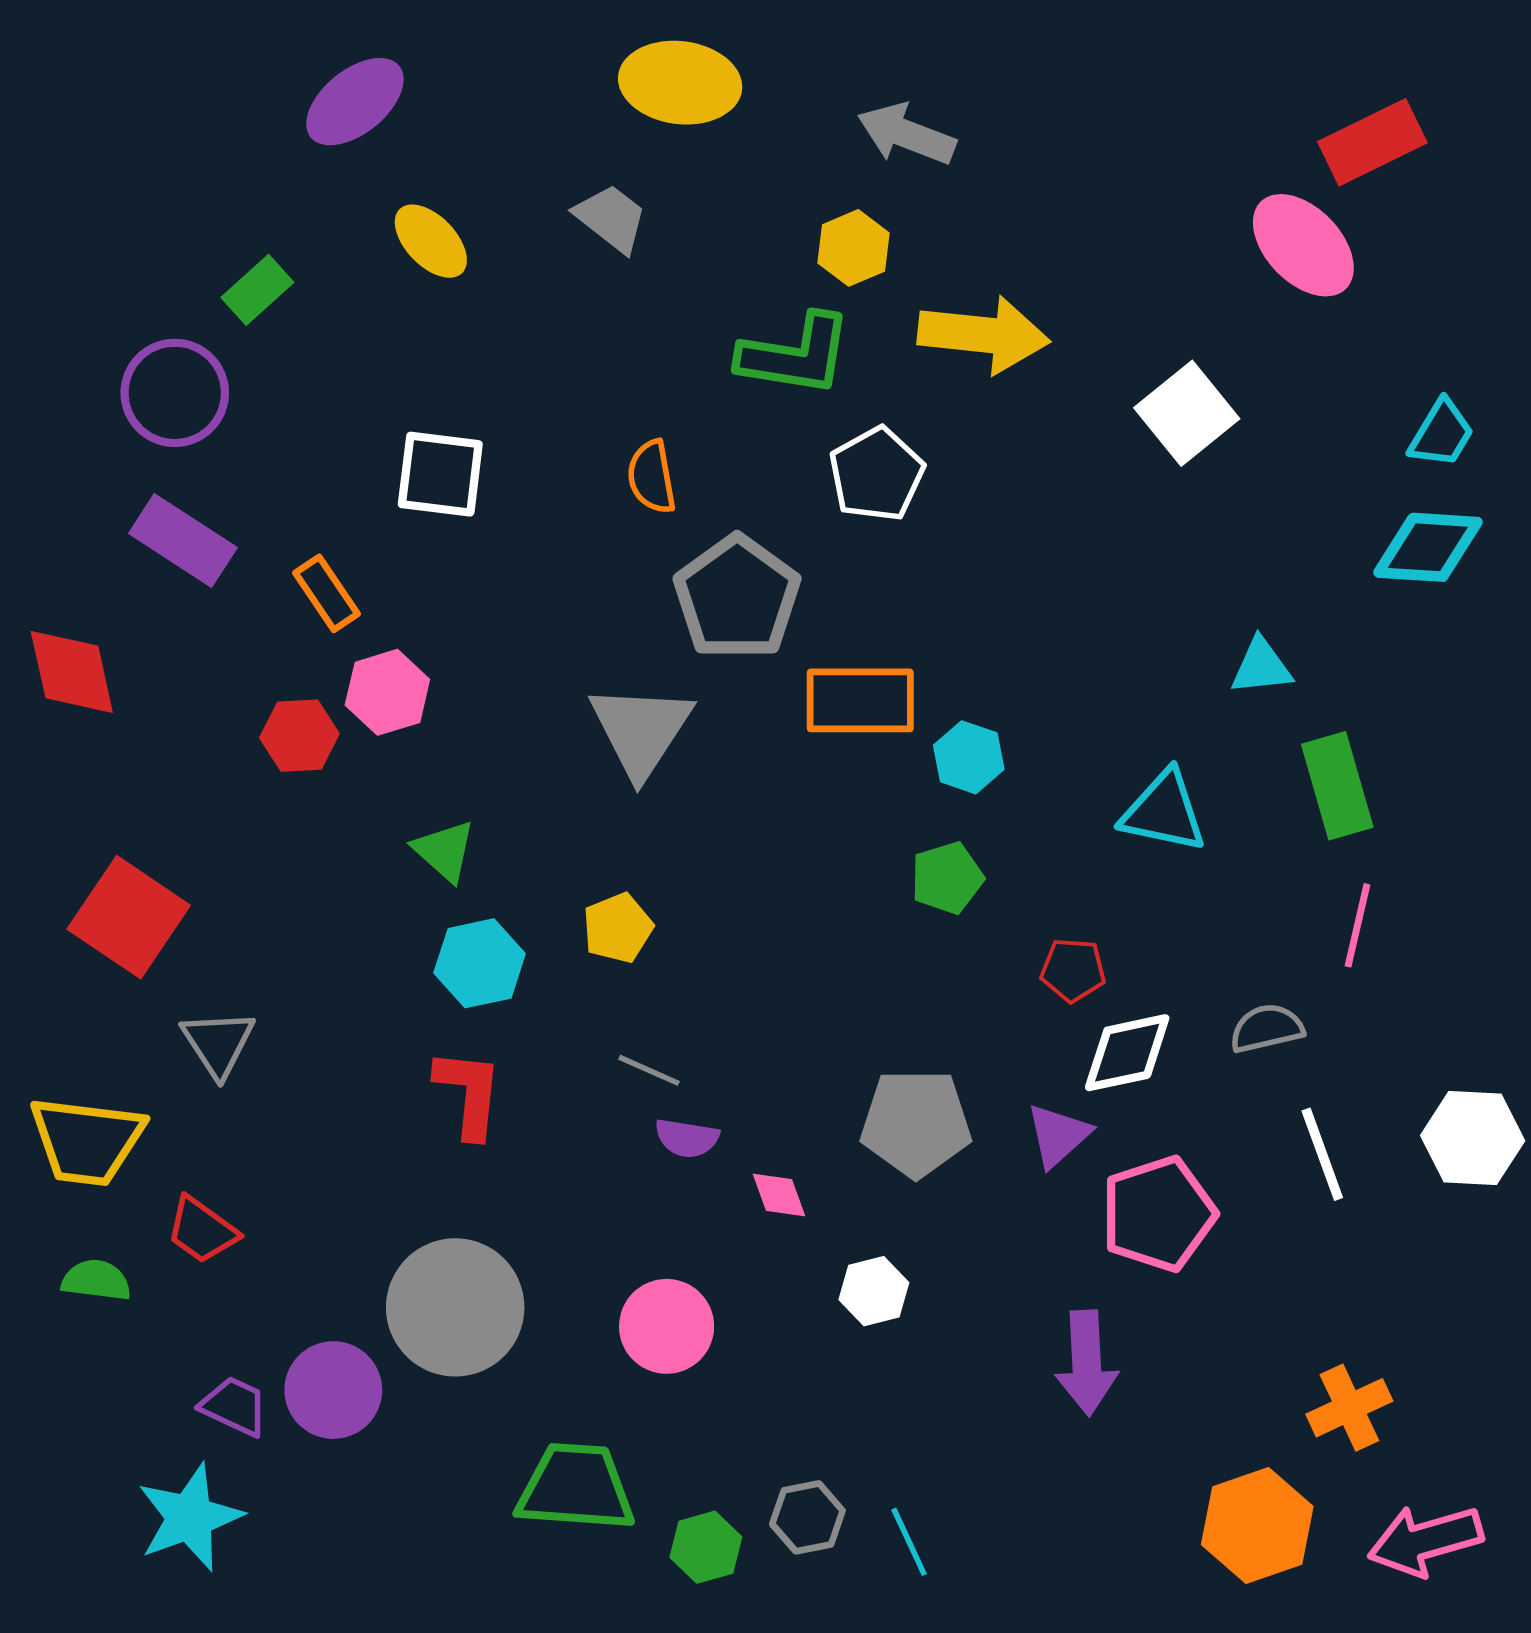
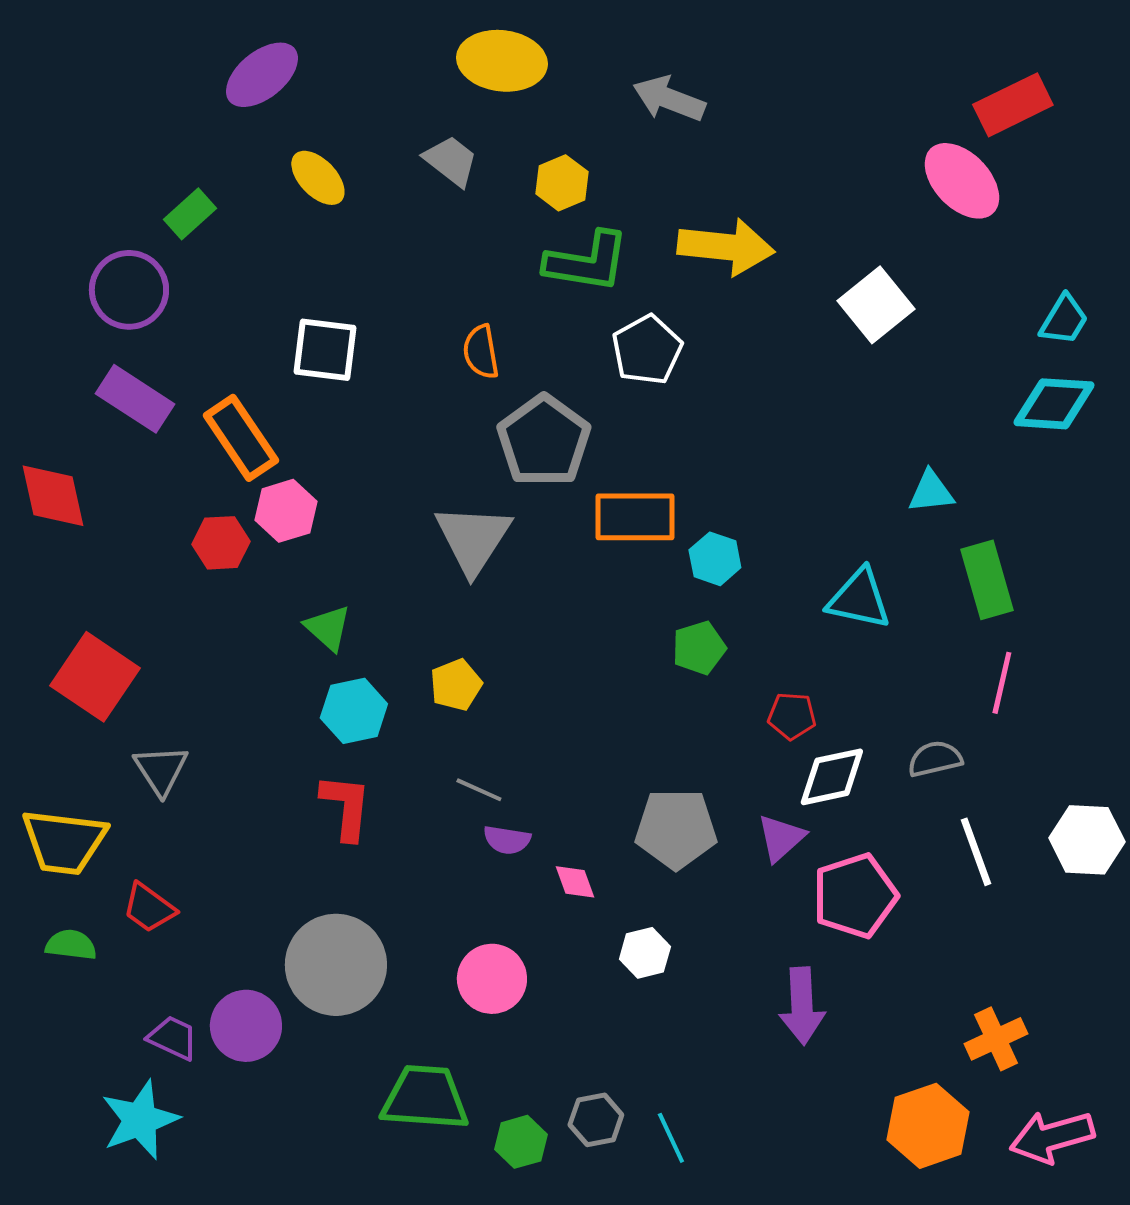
yellow hexagon: (854, 248) -> (562, 183), moved
orange rectangle: (327, 593) -> (241, 438), size x1.5

